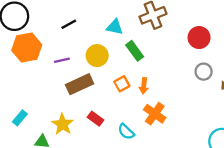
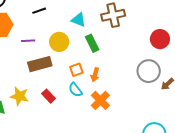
red circle: (199, 38) -> (160, 39), moved
gray circle: (204, 72) -> (149, 71), size x1.5
yellow star: (63, 124) -> (19, 96), turned -30
cyan semicircle: (126, 132) -> (75, 90), moved

